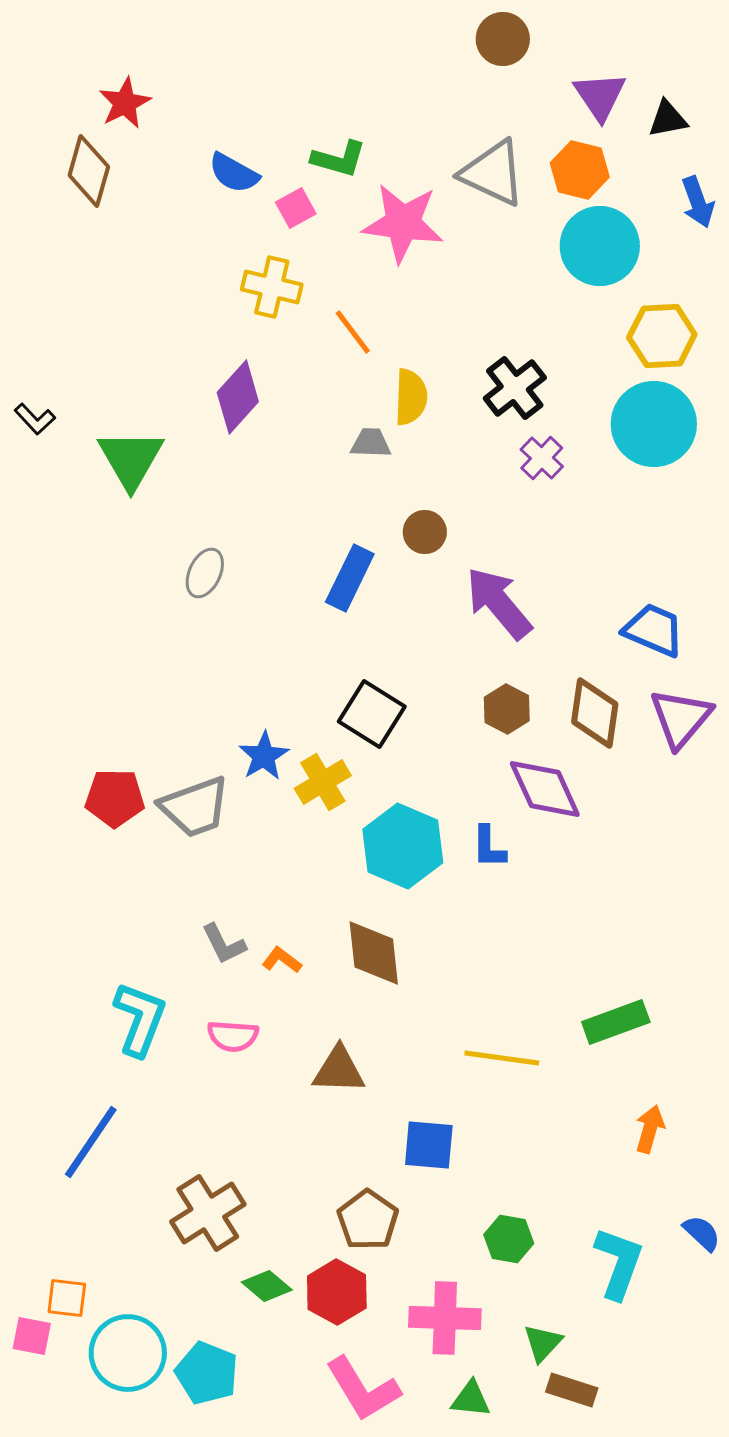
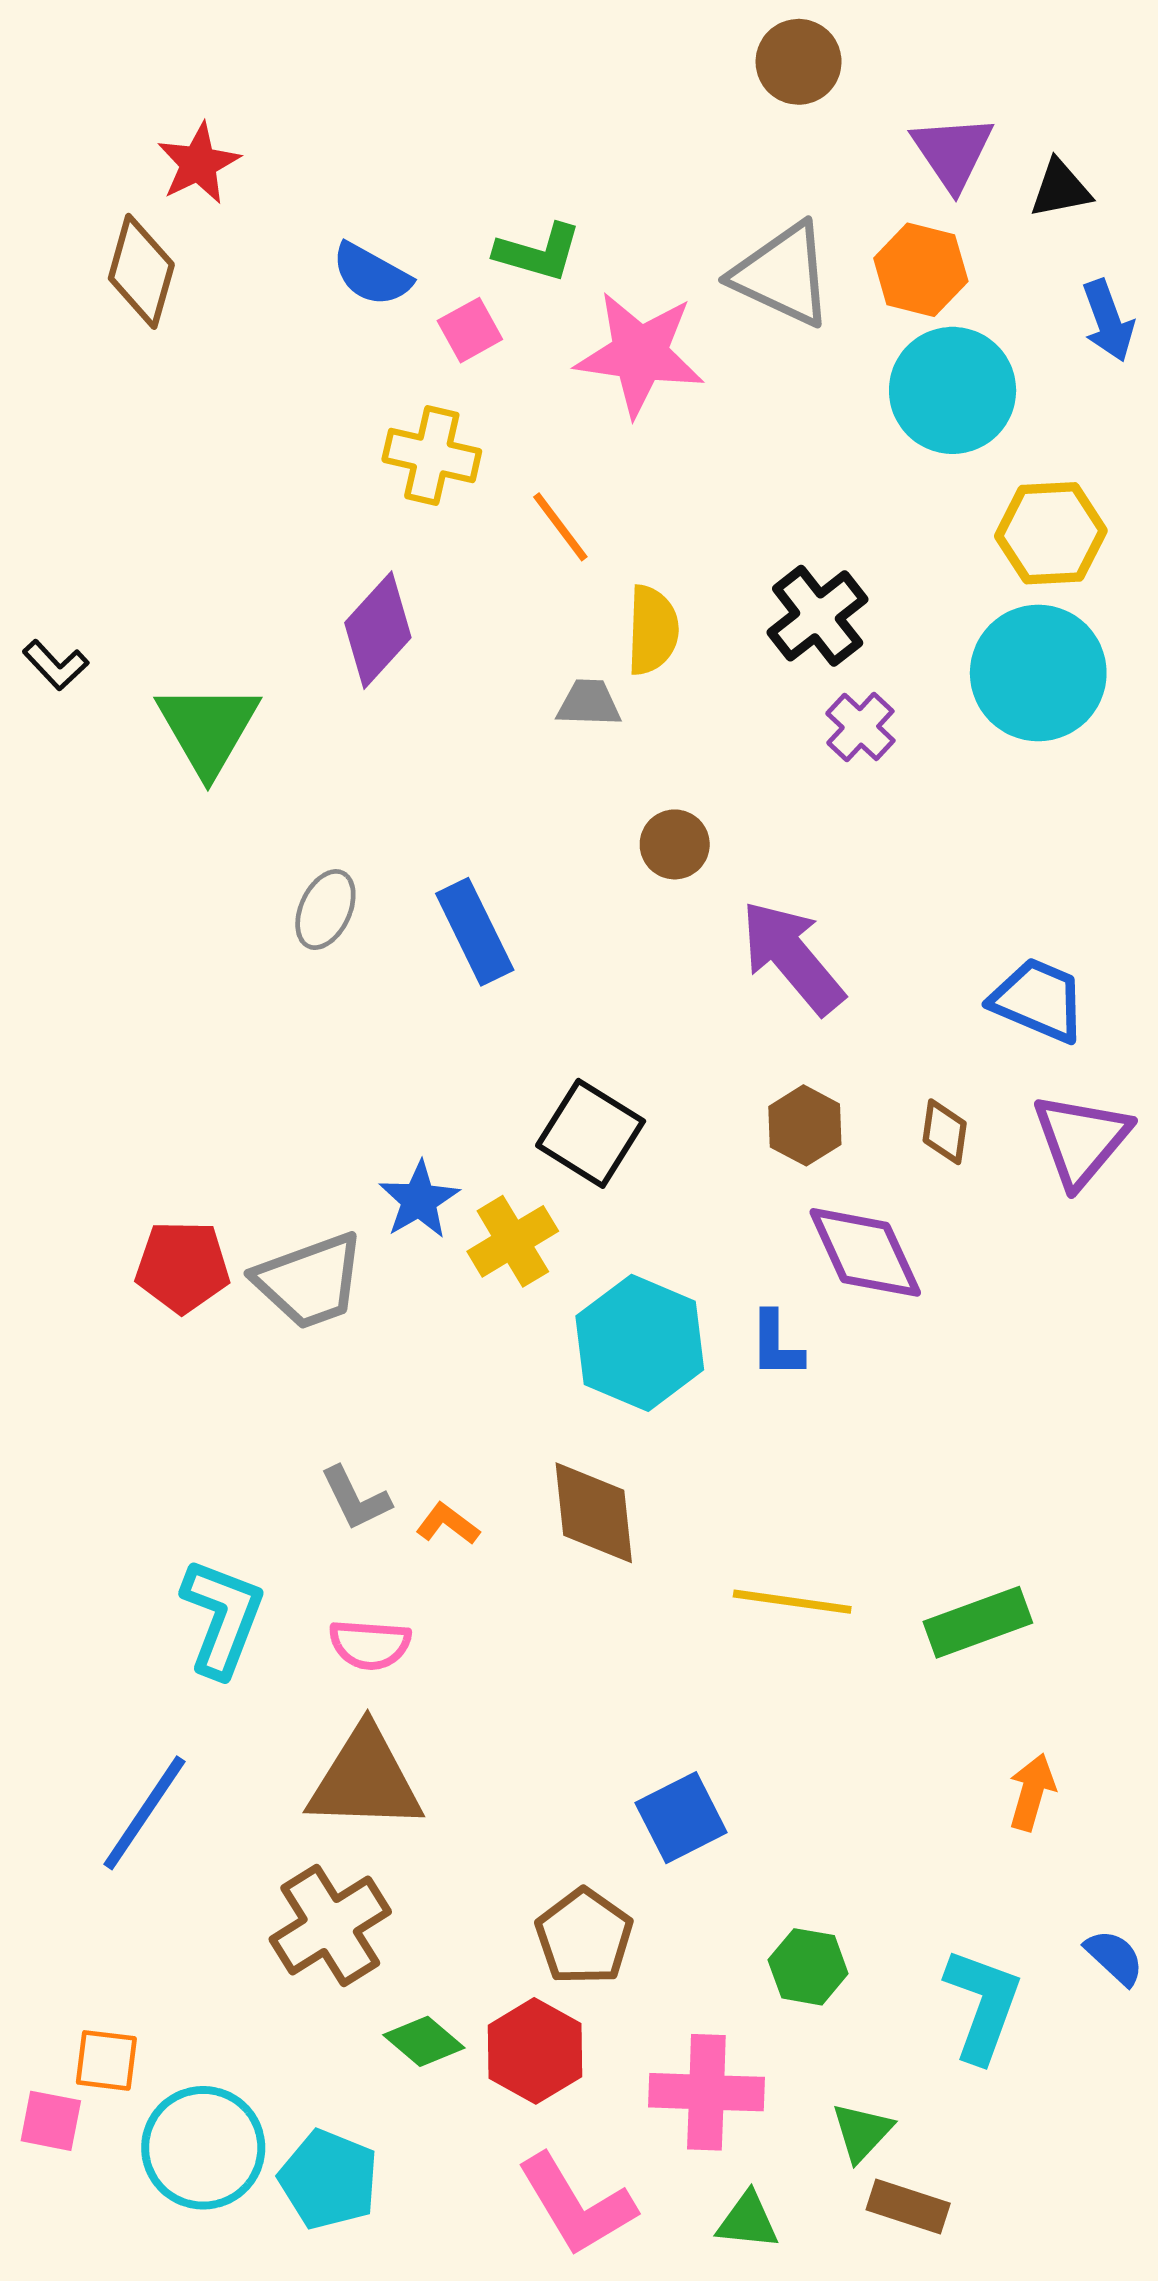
blue rectangle: (350, 578) -> (475, 932), moved, turned -52
brown diamond: (595, 713) -> (945, 1132), size x0.6
yellow line: (502, 1058) -> (792, 1602), moved
brown triangle: (339, 1070) -> (365, 1779), moved, size x1.4
blue square: (429, 1145) -> (681, 1818), turned -32

